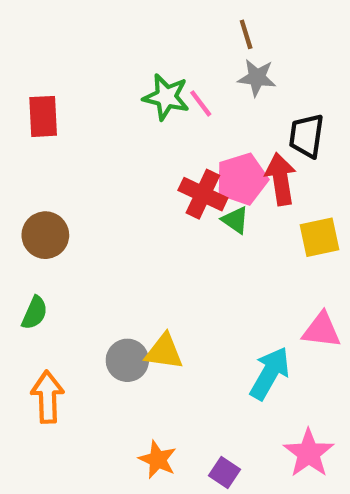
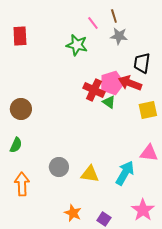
pink line: (201, 103) -> (93, 23), moved
red rectangle: (43, 116) -> (20, 36), moved
red arrow: (281, 179) -> (130, 83), turned -60
yellow triangle: (164, 352) -> (90, 174), moved

